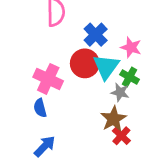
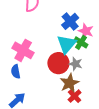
blue cross: (96, 35) -> (70, 21), moved
red circle: (85, 63) -> (58, 63), moved
green cross: (130, 77) -> (81, 42), moved

